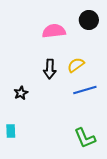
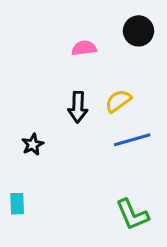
pink semicircle: (54, 31) -> (84, 48), size x0.7

